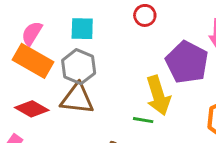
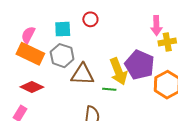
red circle: (145, 15) -> (90, 19), moved
purple pentagon: (187, 62) -> (140, 65), moved
brown triangle: (77, 99) -> (82, 74), moved

